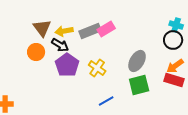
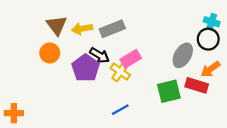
pink rectangle: (106, 29) -> (131, 59), moved
black arrow: (60, 45) -> (99, 55), moved
gray ellipse: (137, 61) -> (183, 55), moved
red rectangle: (174, 80) -> (197, 85), moved
blue line: (106, 101) -> (120, 110), moved

